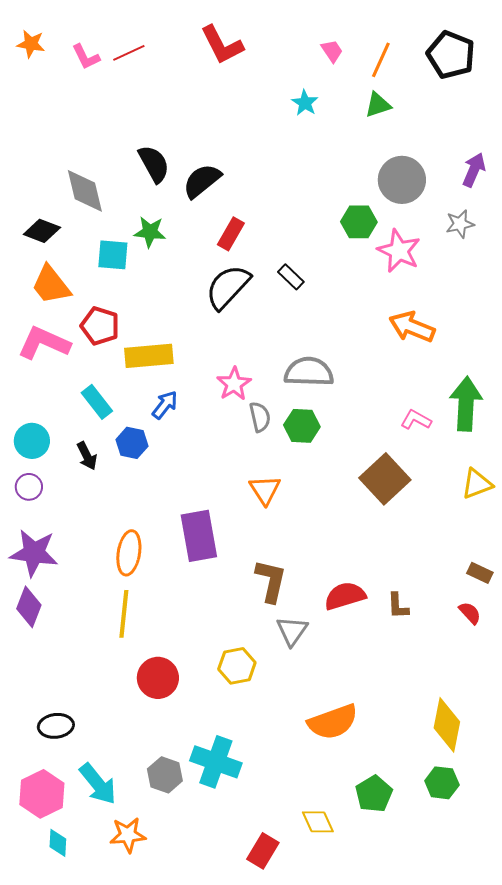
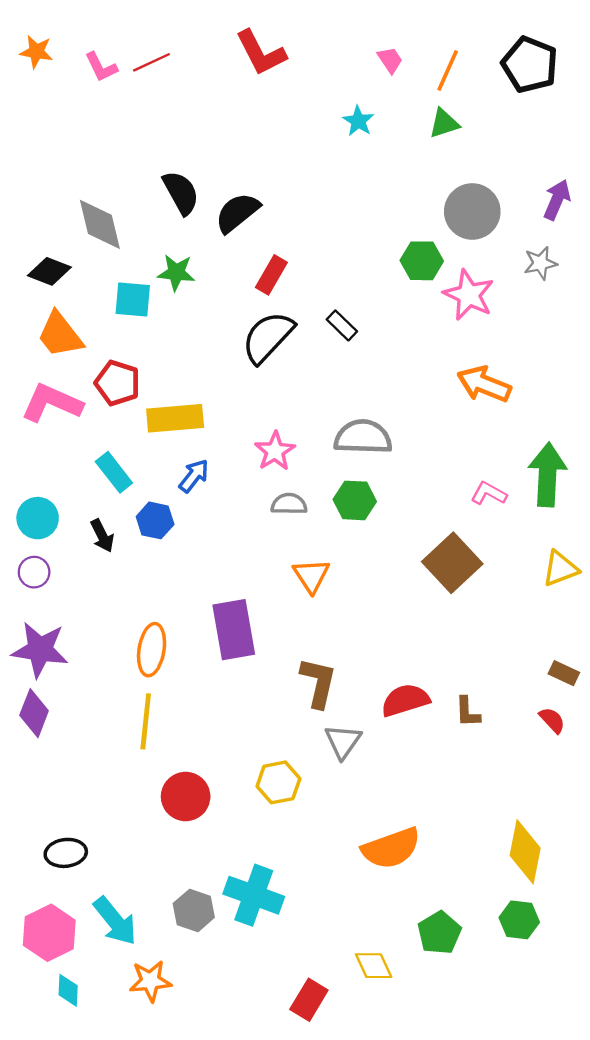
gray semicircle: (260, 417) -> (289, 504), moved, turned -76

